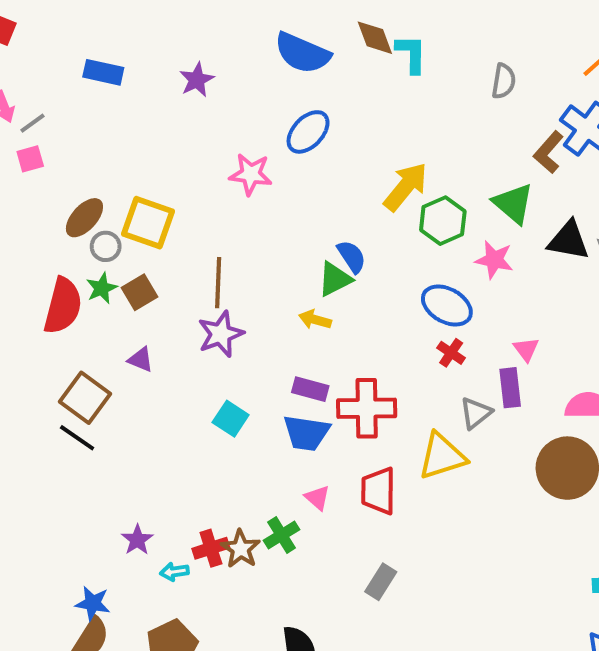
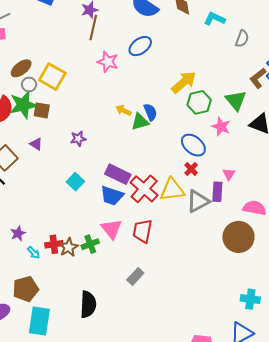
cyan L-shape: (411, 54) -> (215, 19), moved, turned -75
brown line: (218, 283) -> (93, 28), moved
green star: (102, 288) -> (23, 105), size x1.8
brown square: (139, 292) -> (42, 110), turned 30
yellow arrow: (315, 320) -> (123, 110), moved
purple star: (221, 334) -> (78, 139), size x0.7
purple rectangle: (310, 389) -> (118, 174), size x1.4
red cross: (367, 408) -> (144, 189), turned 32
gray triangle: (476, 413) -> (198, 201), size x1.4
yellow triangle: (442, 456) -> (172, 190), moved
pink triangle: (317, 498) -> (111, 229), size x1.6
cyan arrow: (174, 572) -> (34, 253), turned -136

